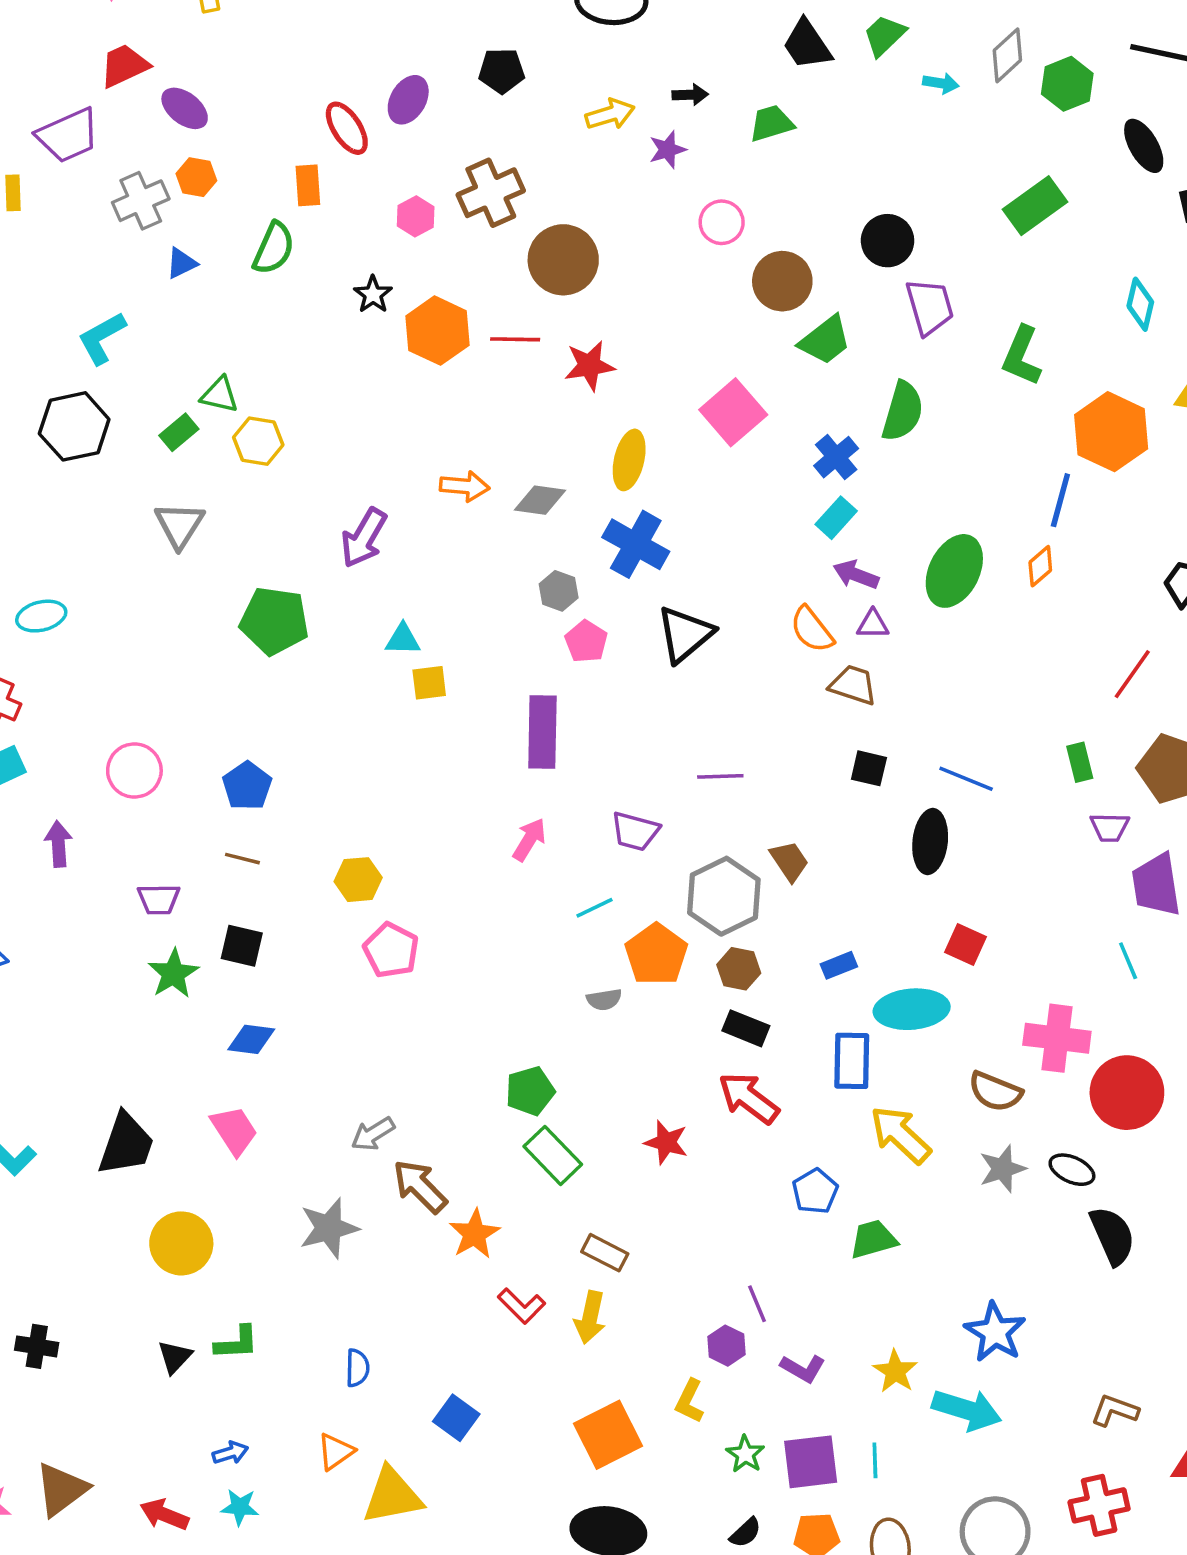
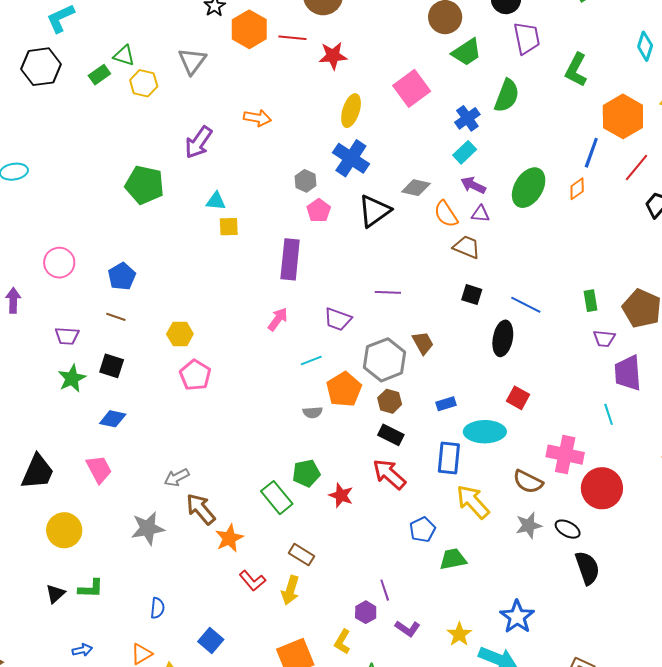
gray diamond: (540, 500) -> (416, 188), moved
gray triangle: (180, 525) -> (192, 61), moved
red line: (1132, 674) -> (637, 167), moved
green pentagon: (530, 1091) -> (306, 473), moved

